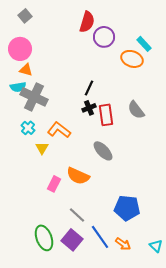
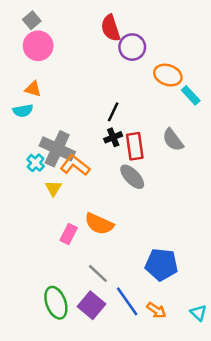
red semicircle: (87, 22) -> (111, 28), turned 145
cyan rectangle: (144, 44) -> (191, 95), moved
pink circle: (20, 49) -> (38, 46), moved
gray cross: (34, 97) -> (57, 149), moved
gray ellipse: (103, 151) -> (132, 177), moved

